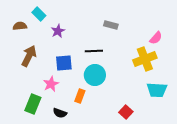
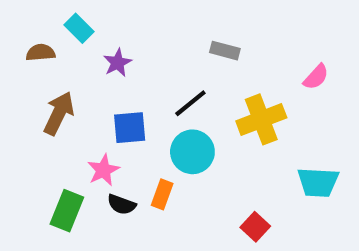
black line: (94, 51) -> (190, 103), turned -36
yellow cross: (145, 59) -> (261, 119), moved
black semicircle: (60, 113) -> (122, 205), moved

